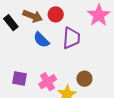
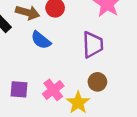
purple trapezoid: (71, 38) -> (93, 45), moved

